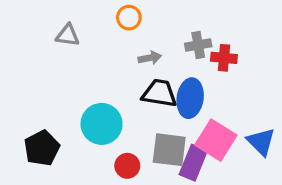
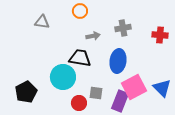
red cross: (224, 58) -> (160, 35), moved
black trapezoid: (160, 93) -> (80, 58), moved
pink square: (216, 140) -> (134, 87), turned 30
gray square: (169, 150) -> (96, 93), moved, size x0.6

